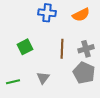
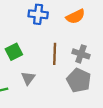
gray cross: (86, 49) -> (81, 54), turned 35
gray triangle: (43, 78) -> (28, 78), moved

